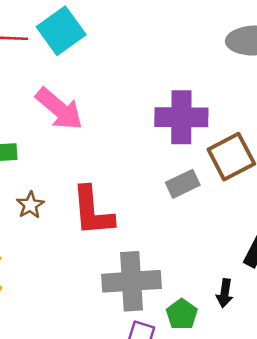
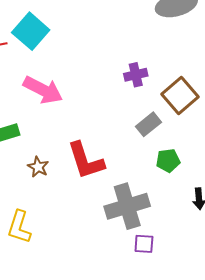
purple cross: (181, 117) -> (136, 75), size x0.6
green pentagon: (182, 314) -> (168, 161), moved, turned -30

